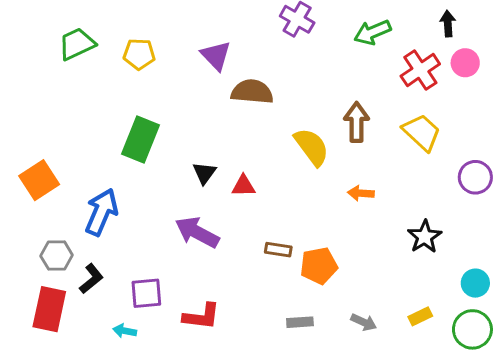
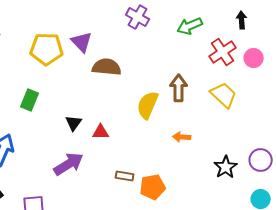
yellow pentagon: (139, 54) -> (47, 49), moved, size x1.5
pink circle: (465, 63) -> (254, 58), moved
green rectangle: (141, 140) -> (30, 100), size x0.7
yellow semicircle: (312, 147) -> (148, 105), turned -120
purple circle: (475, 177) -> (261, 160), moved
purple arrow: (197, 232) -> (69, 164), turned 120

